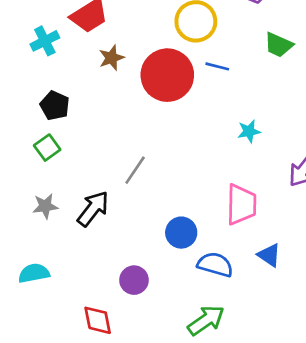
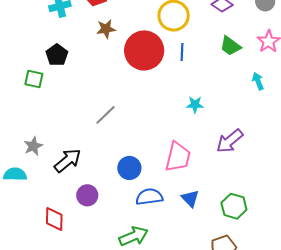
blue line: (217, 66) -> (182, 52), turned 66
green square: (47, 148) -> (34, 79), moved, turned 36
gray star: (45, 206) -> (33, 146), moved, turned -30
black arrow: (93, 209) -> (68, 160), moved
blue semicircle: (215, 265) -> (149, 197), turned -36

